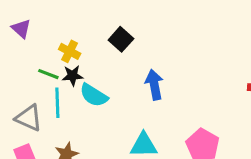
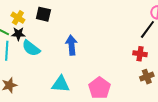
black square: (121, 39) -> (43, 14), moved, turned -35

